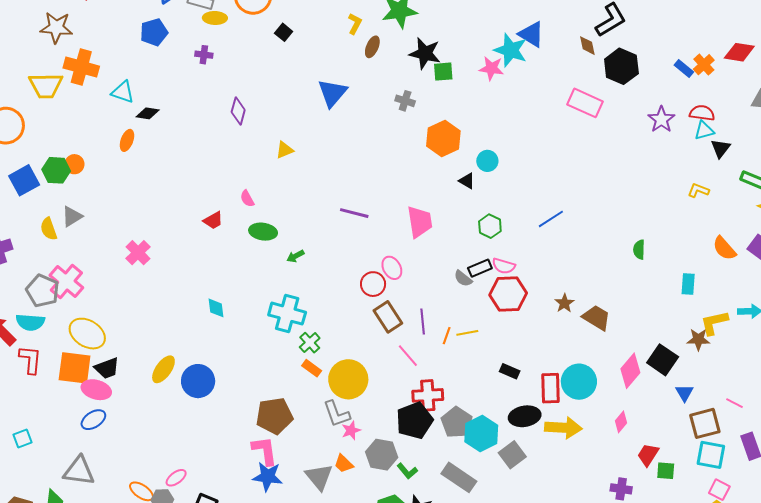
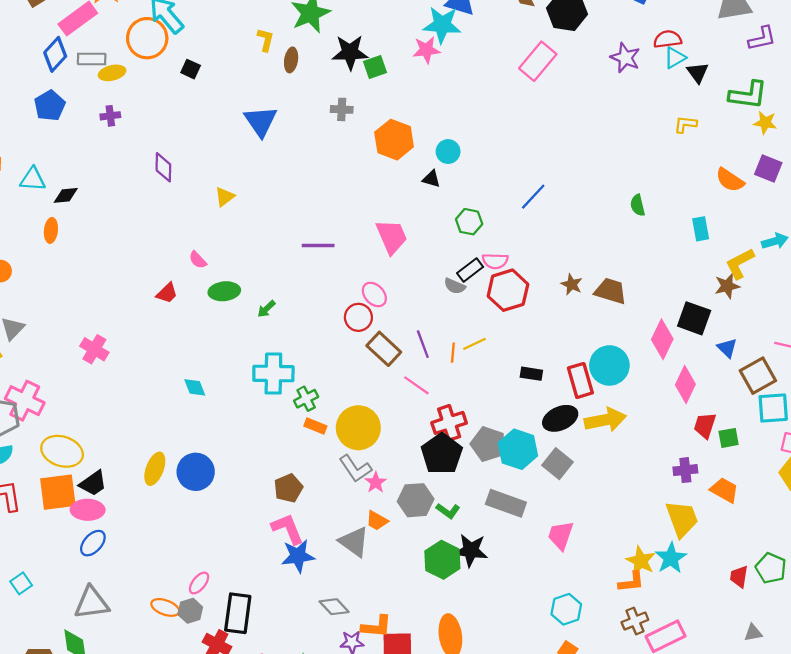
pink rectangle: (585, 103) -> (538, 61), turned -60
green cross: (310, 343) -> (306, 399), turned 30
brown pentagon: (274, 416) -> (288, 488), size x0.7
pink diamond: (621, 422) -> (685, 384), moved, size x1.5

